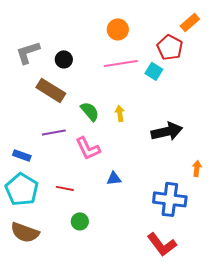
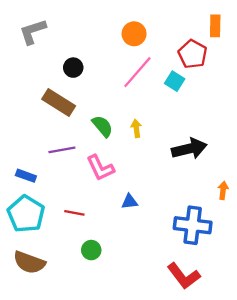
orange rectangle: (190, 22) -> (215, 26), turned -48
gray L-shape: (28, 52) -> (33, 32), moved
pink line: (121, 63) -> (137, 72), turned -40

